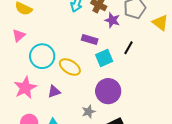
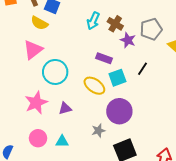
pink triangle: (19, 35) -> (33, 50), size x1.5
yellow ellipse: (70, 67) -> (94, 86), moved

